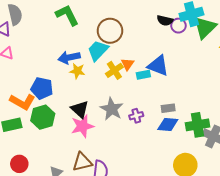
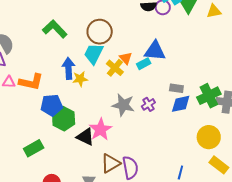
blue arrow: (69, 57) -> (69, 68), turned 115
orange L-shape: (22, 102) -> (31, 82), moved
gray rectangle: (168, 108) -> (176, 88), turned 32
black triangle: (80, 109) -> (85, 137), moved
green hexagon: (43, 117) -> (64, 119), moved

